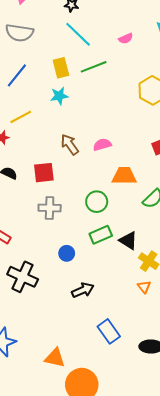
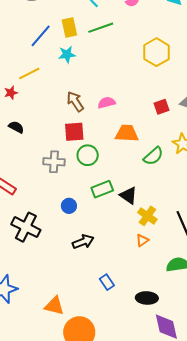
blue line: (17, 75) -> (41, 36), moved
red square: (44, 173) -> (74, 132), moved
green circle: (97, 202) -> (88, 155), moved
orange triangle: (144, 287) -> (142, 240), turned 32
blue rectangle: (109, 331) -> (107, 282), size x0.7

